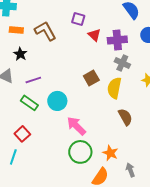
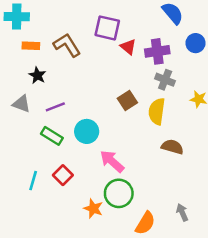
purple square: (78, 19) -> (107, 28), size x1.5
brown semicircle: (125, 117) -> (172, 147), turned -42
red square: (22, 134) -> (63, 175), moved
orange star: (110, 153) -> (93, 208), moved
cyan line: (13, 157) -> (33, 181), moved

